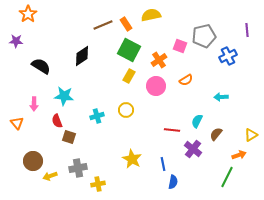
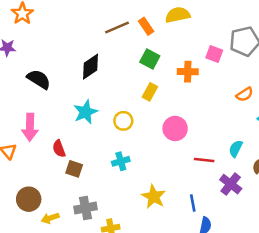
green square: (129, 50) -> (150, 59), size x0.7
orange cross: (159, 60) -> (188, 72), turned 35
orange semicircle: (186, 80) -> (245, 94), moved
pink circle: (156, 86) -> (175, 128), moved
cyan star: (64, 96) -> (85, 112), moved, turned -30
pink arrow: (34, 104) -> (30, 127), size x1.5
yellow circle: (126, 110) -> (123, 121), moved
cyan cross: (97, 116) -> (121, 161), moved

